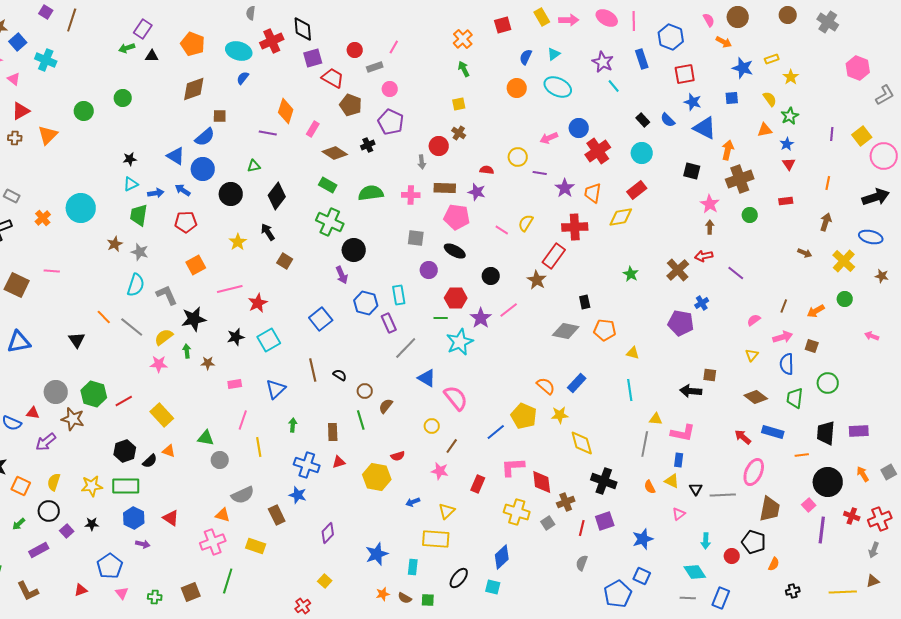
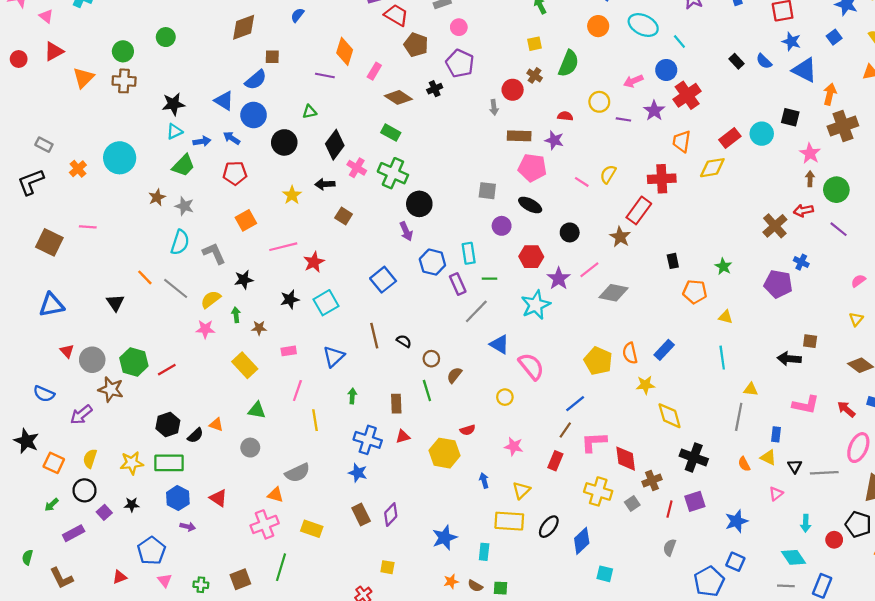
cyan line: (614, 86) -> (679, 41), moved
blue square: (732, 98) -> (834, 37), turned -32
brown cross: (15, 138) -> (124, 81), moved, size x1.5
cyan circle: (642, 153) -> (762, 134), moved
black star: (130, 159) -> (173, 104), size x1.5
purple star: (565, 188) -> (654, 111), moved
green semicircle: (371, 193) -> (569, 63), moved, turned 120
pink cross: (411, 195) -> (357, 168), moved, turned 30
green trapezoid: (139, 215) -> (183, 165), turned -145
green circle: (750, 215) -> (836, 190), moved, size x1.5
black arrow: (268, 232) -> (325, 184), turned -60
green star: (631, 274) -> (723, 266), moved
blue cross: (702, 303) -> (801, 262), turned -32
green line: (441, 318) -> (490, 279), moved
black star: (194, 319) -> (244, 280), size x0.7
gray diamond: (566, 331) -> (614, 293), moved
orange semicircle: (546, 386) -> (630, 353), turned -144
red triangle: (33, 413) -> (67, 351), moved, turned 40
yellow rectangle: (162, 415) -> (245, 365), moved
yellow pentagon: (524, 416) -> (598, 361), moved
pink L-shape: (683, 433) -> (806, 405), moved
brown line: (452, 446) -> (565, 430), moved
gray circle: (220, 460) -> (250, 448), moved
blue arrow: (413, 502) -> (484, 480), turned 96
brown rectangle: (277, 515) -> (361, 515), moved
black ellipse: (459, 578) -> (549, 527), moved
yellow square: (325, 581) -> (387, 567), turned -32
cyan square: (493, 587) -> (605, 574), moved

